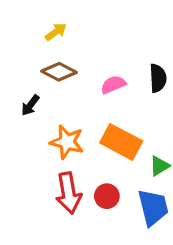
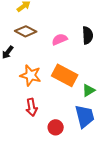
red arrow: (69, 193) -> (32, 107), size x0.7
red circle: (107, 196) -> (56, 127), moved

